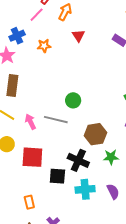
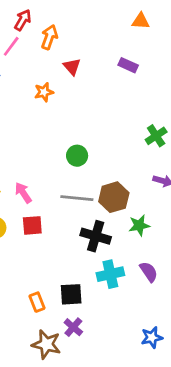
orange star: (44, 46) -> (44, 92), moved
gray line: (56, 120) -> (77, 198), moved
red square: (32, 157) -> (32, 225), moved, size x0.7
black square: (57, 176) -> (71, 294), moved

